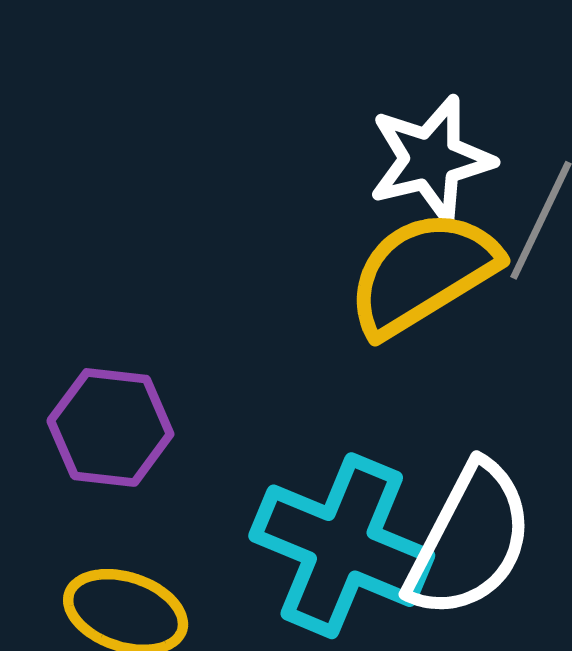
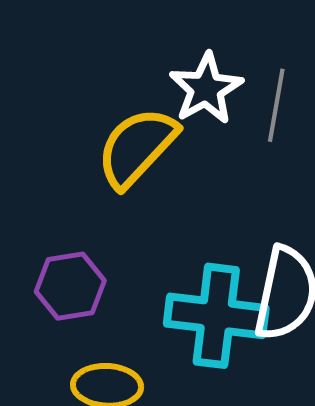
yellow semicircle: (423, 273) -> (137, 147), moved

